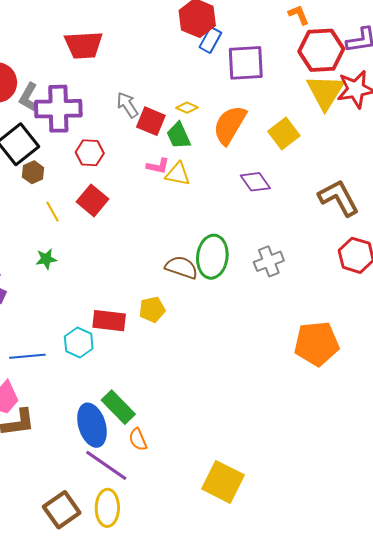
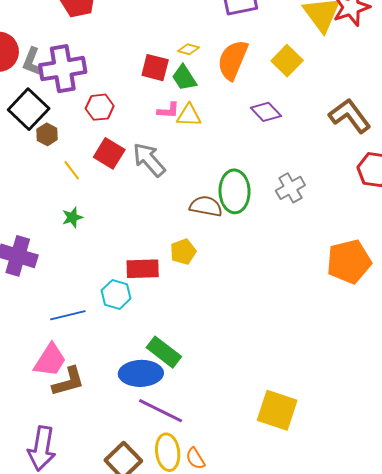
gray arrow: (127, 105) -> (149, 160), moved, size x1.4
blue ellipse: (92, 425) -> (141, 373), turned -66
orange semicircle: (138, 439) -> (195, 458), moved

